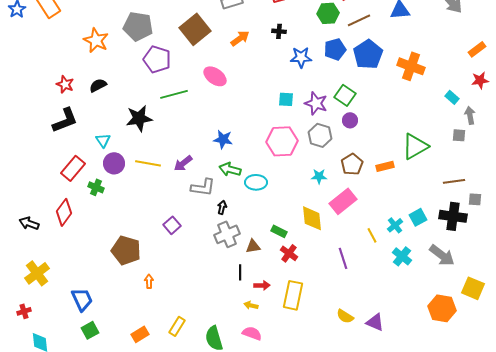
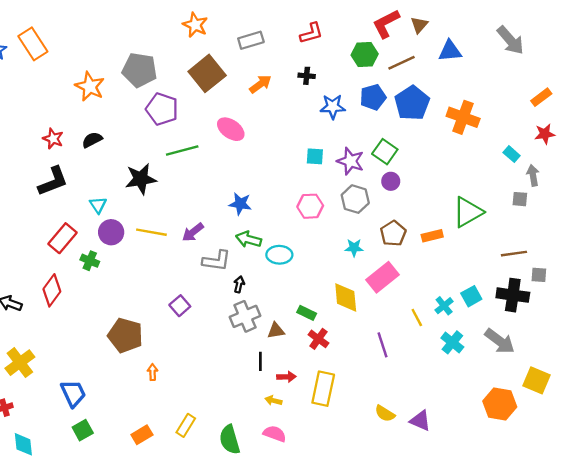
pink hexagon: (282, 141) -> (310, 206), size x0.7

